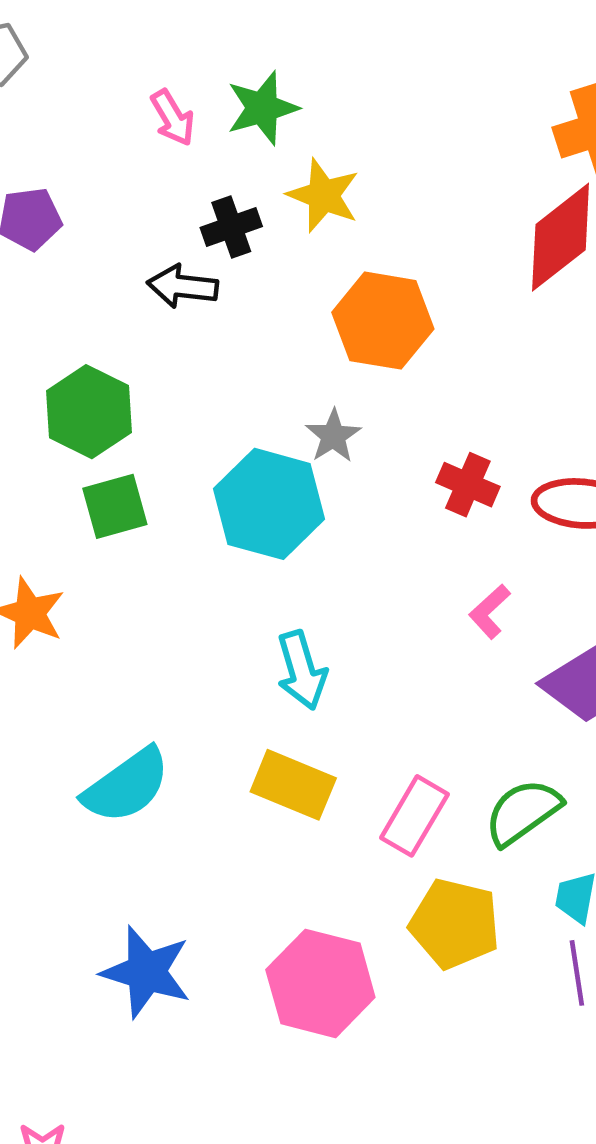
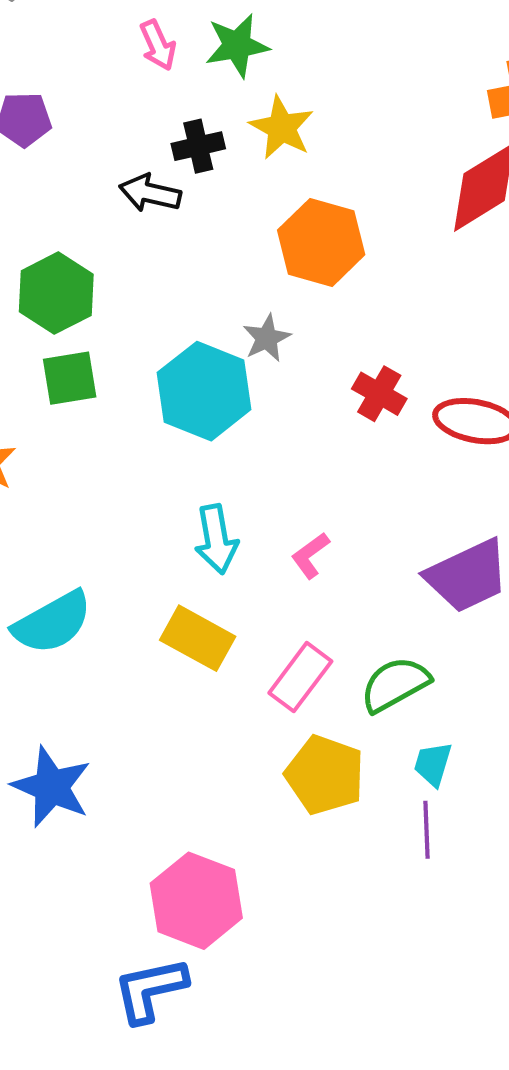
pink L-shape: (490, 612) -> (310, 555), moved
pink hexagon: (320, 983) -> (196, 901), moved

